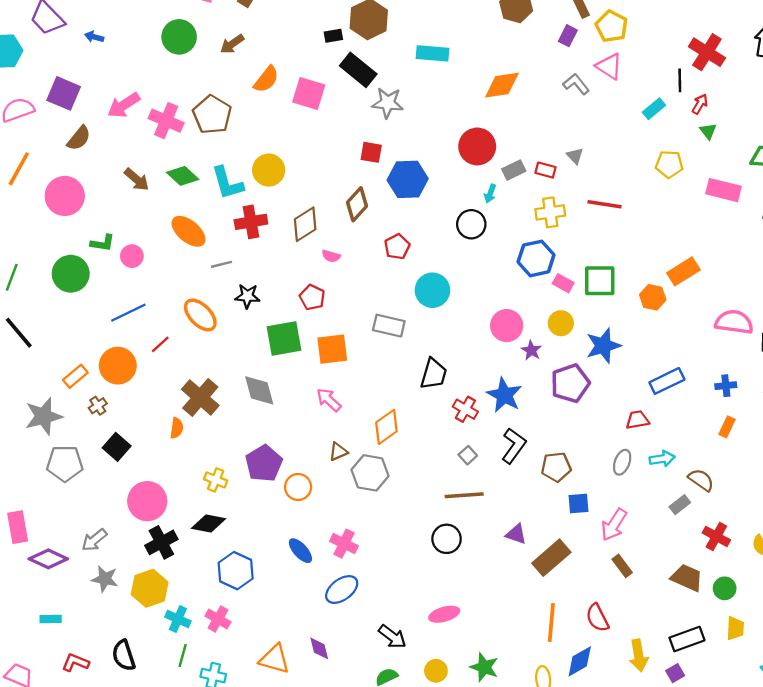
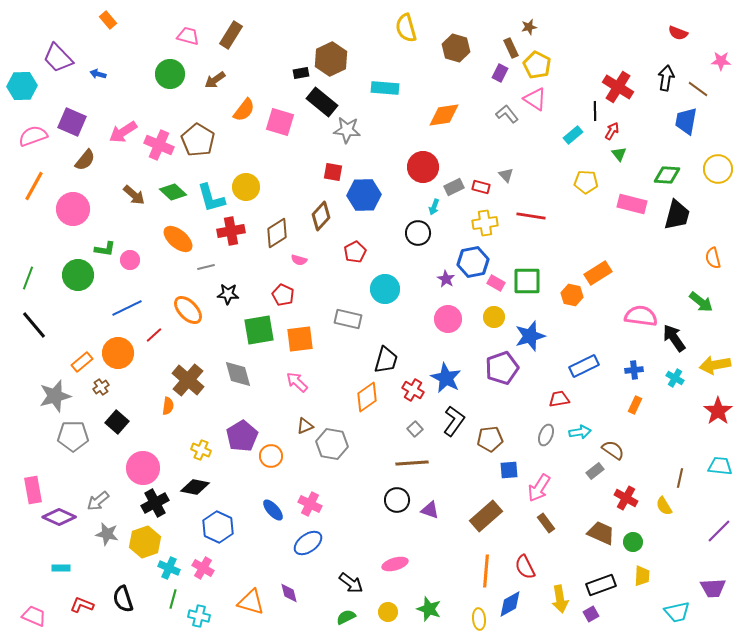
purple star: (531, 350) -> (446, 279), moved
orange diamond: (386, 427) -> (367, 397), moved
purple triangle: (516, 534) -> (430, 510), moved

